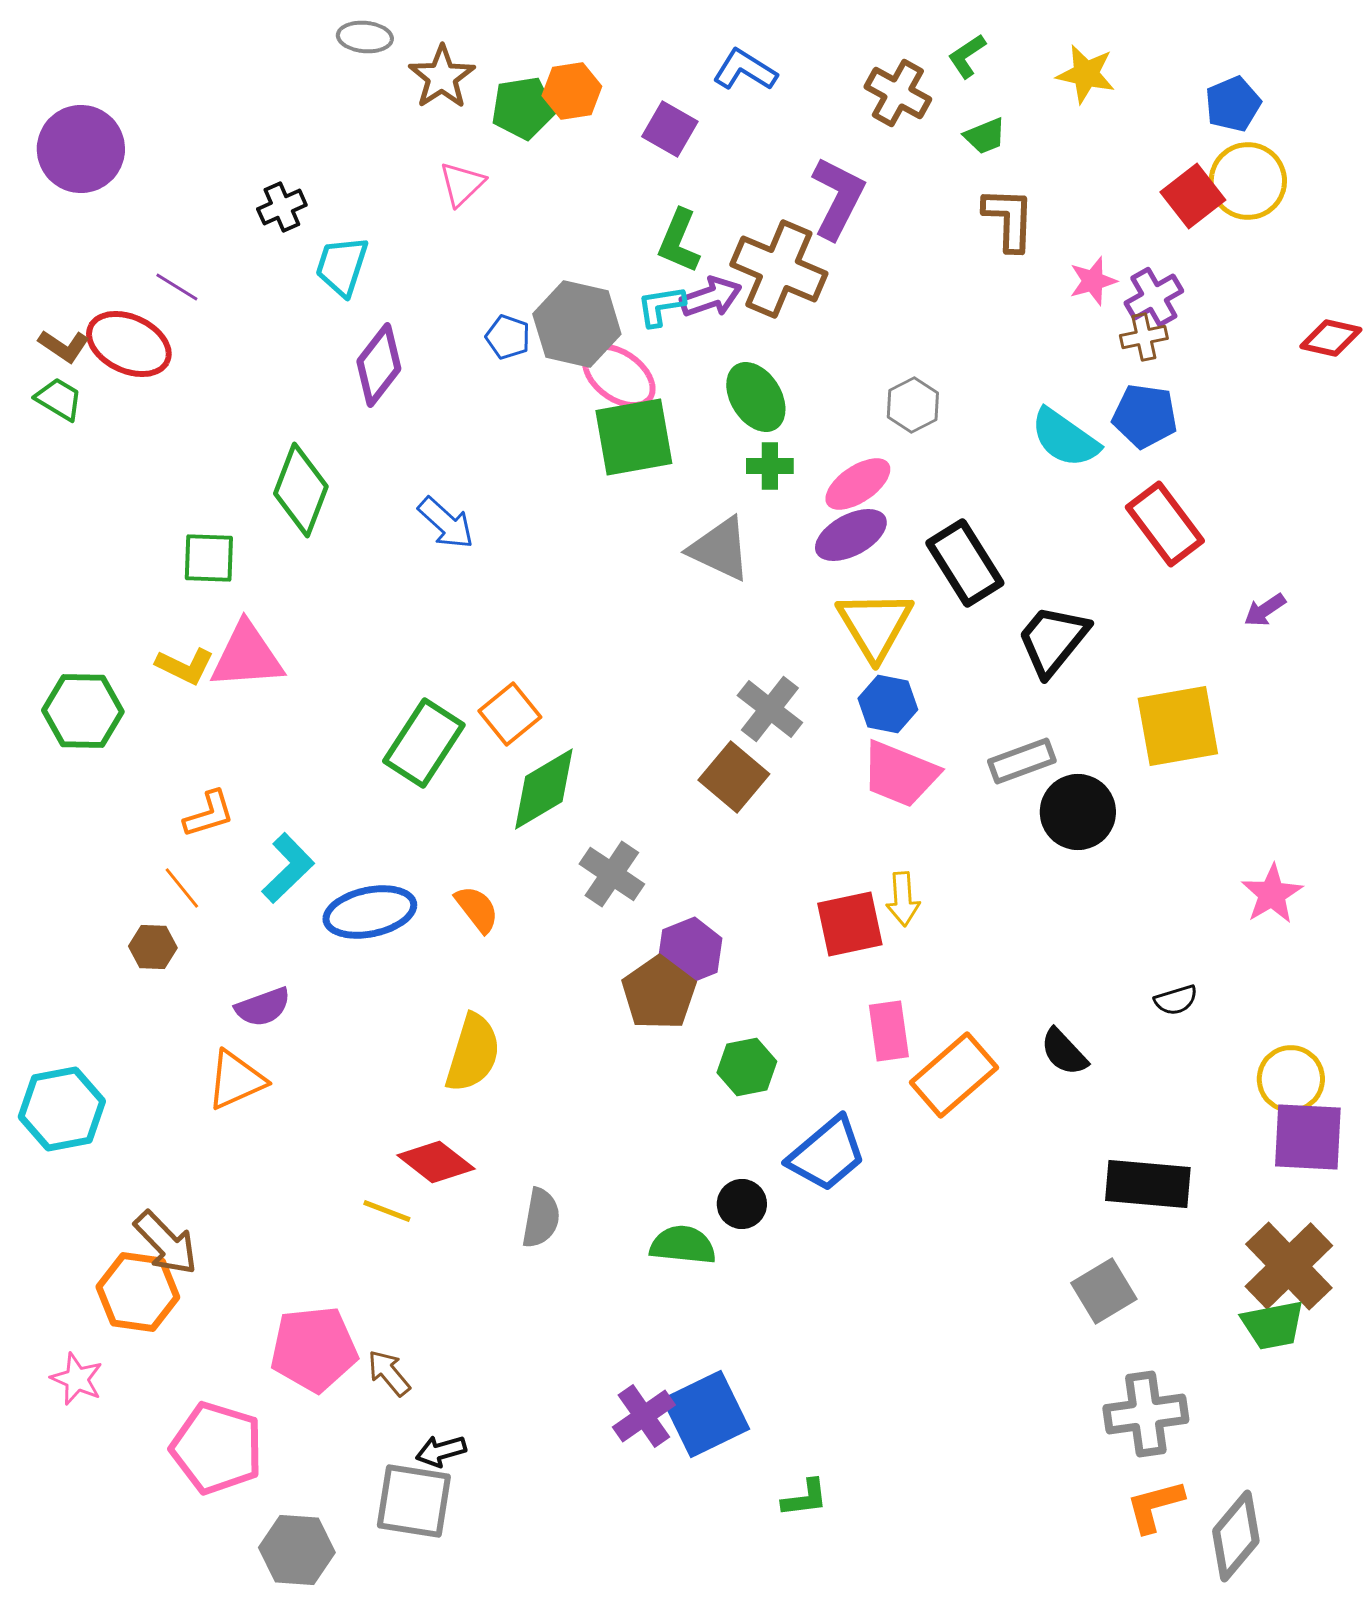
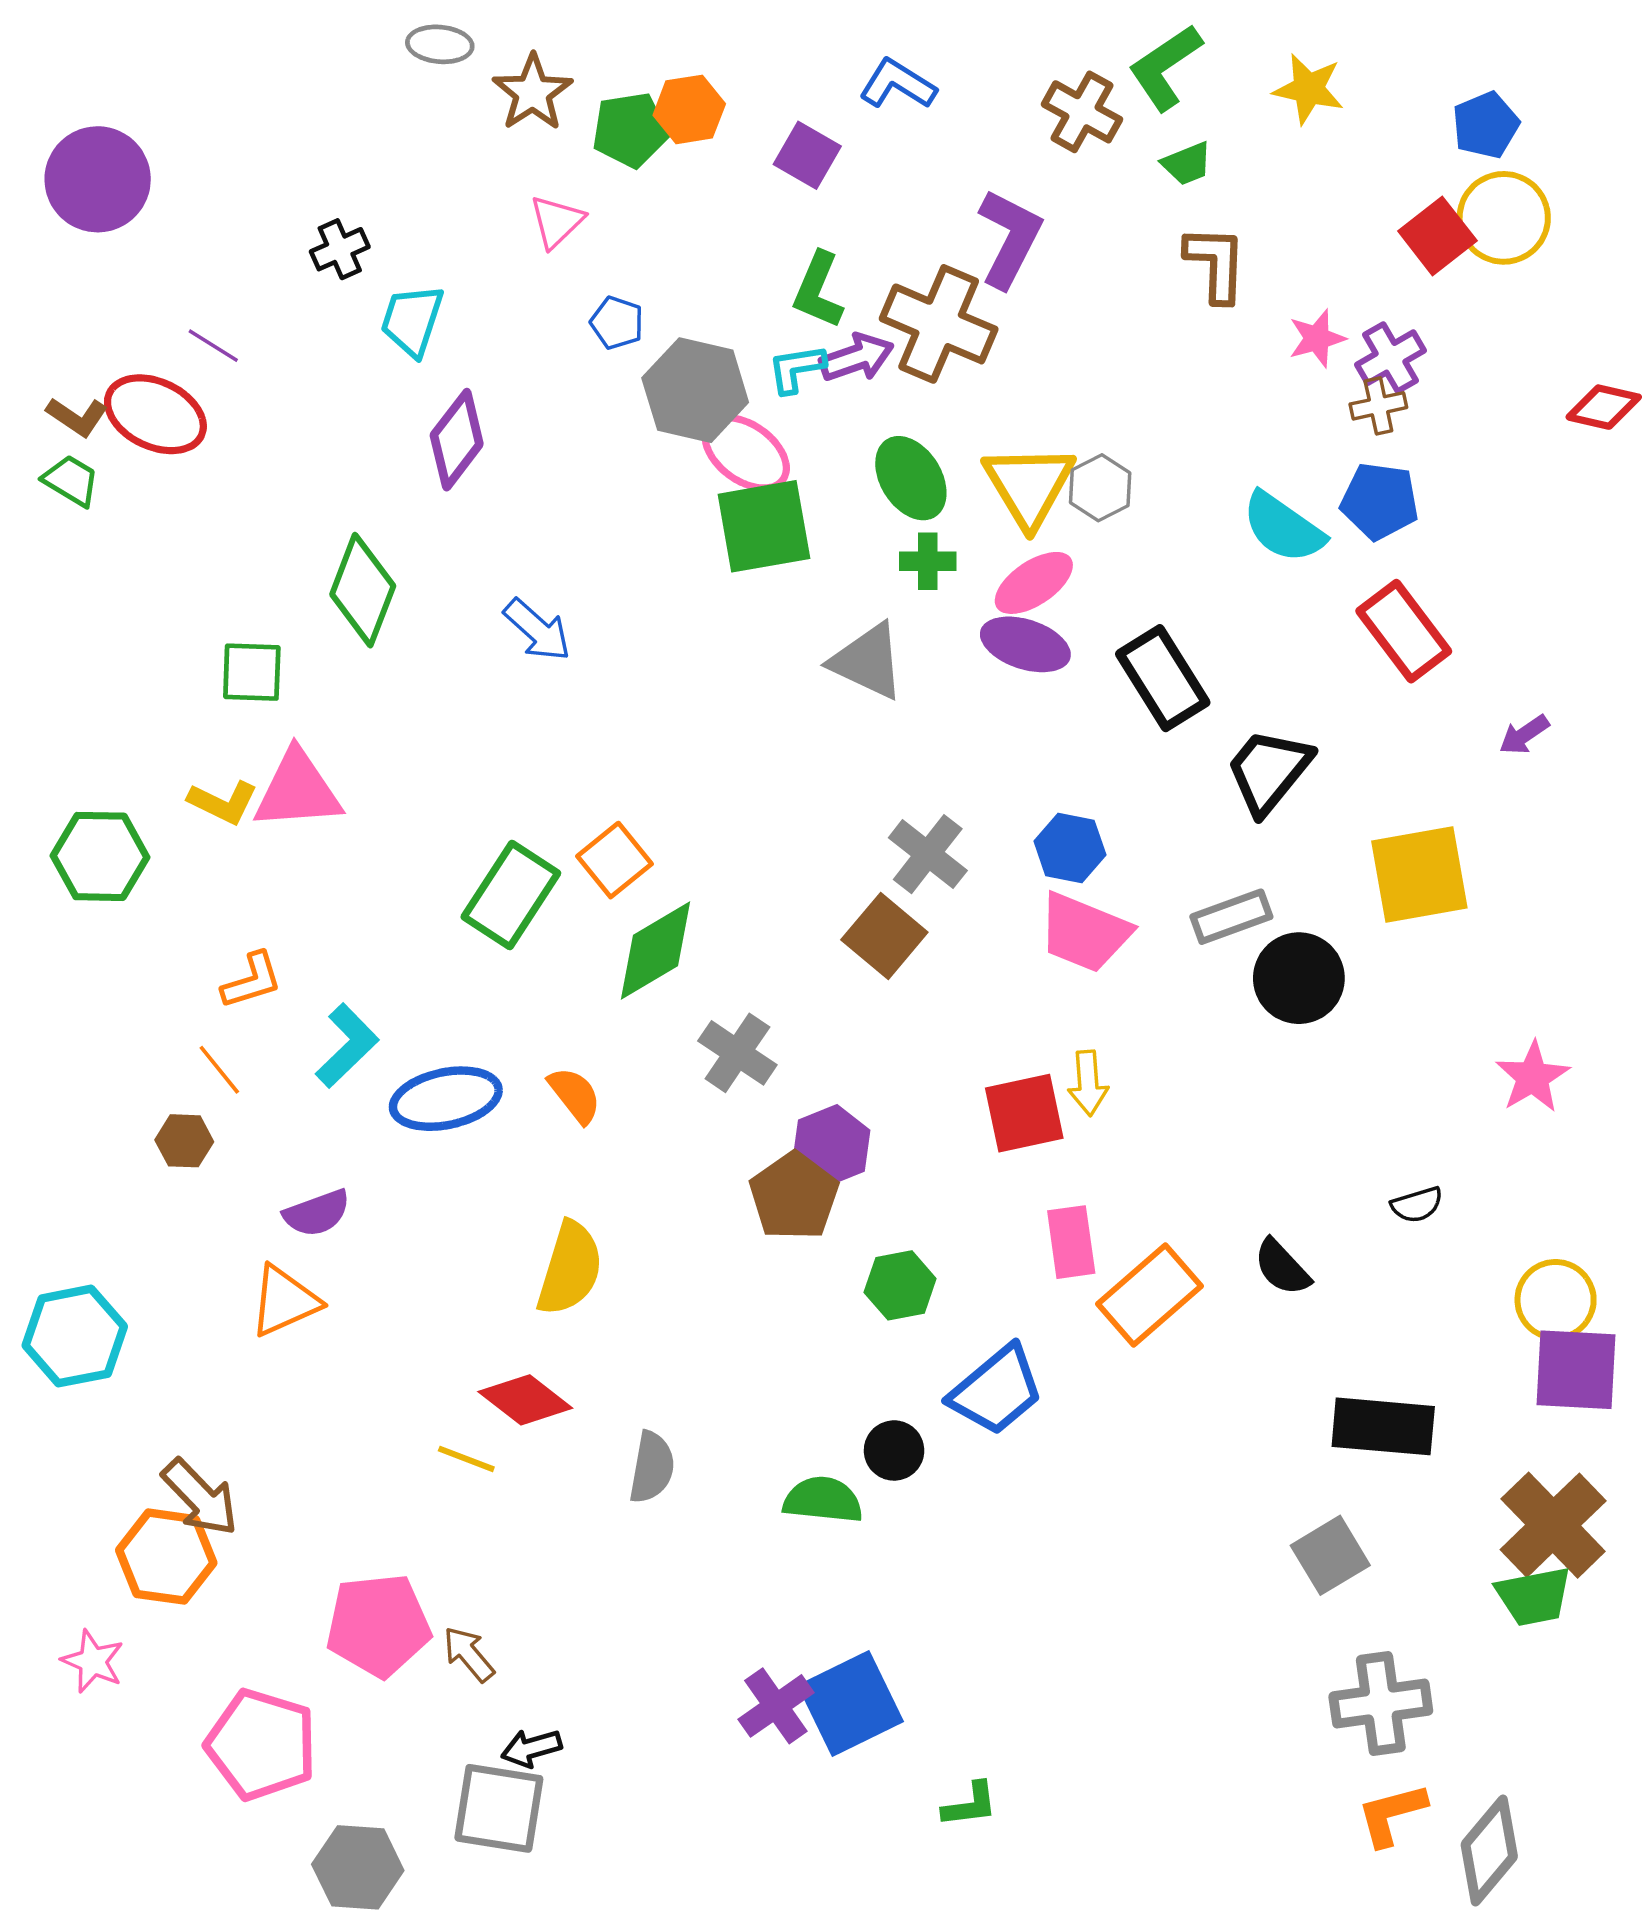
green L-shape: (967, 56) -> (1165, 67), size x1.6
blue pentagon: (508, 337) -> (617, 323), moved
purple ellipse: (851, 535) -> (1025, 644), turned 46
yellow triangle: (875, 625) -> (1029, 485), moved

